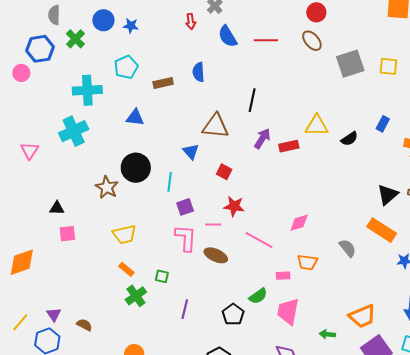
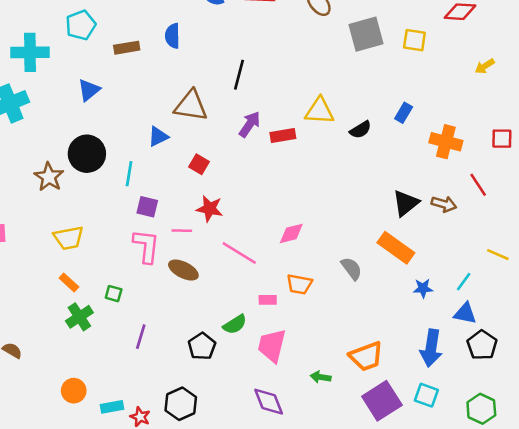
blue triangle: (135, 118) -> (89, 90), turned -48
blue triangle: (191, 152) -> (158, 137), turned 42
purple square: (185, 207) -> (147, 207), turned 30

